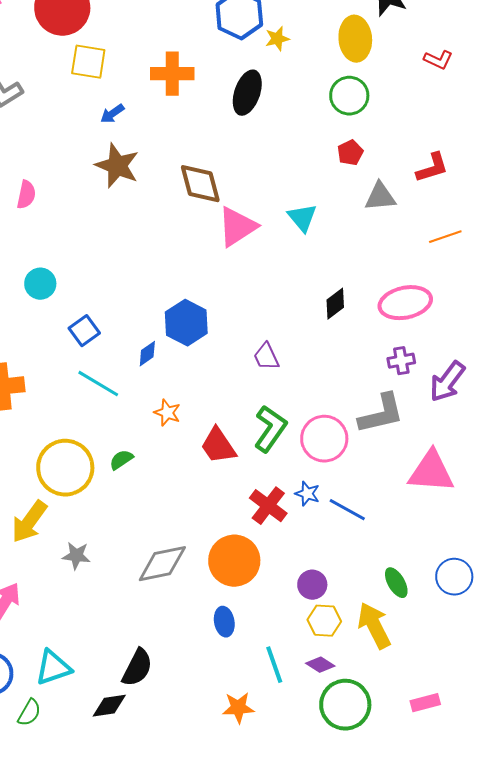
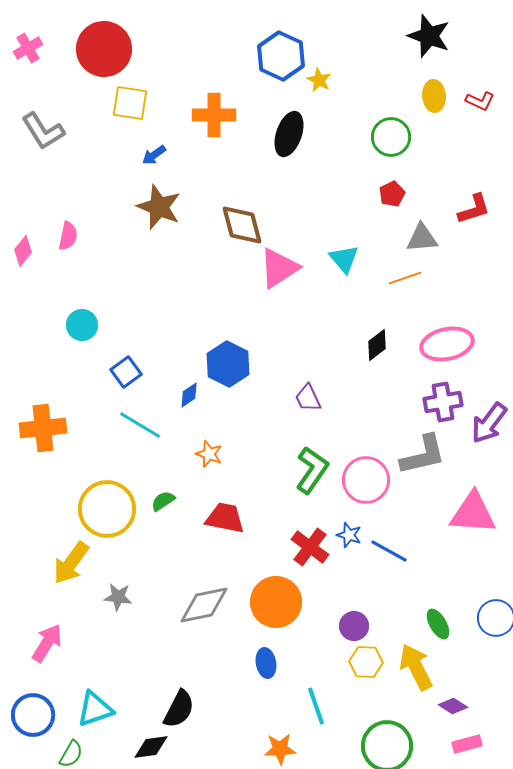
yellow star: (277, 39) -> (319, 80), turned -30
yellow ellipse: (355, 39) -> (434, 96), moved, size x0.7
orange line: (445, 237) -> (405, 278), moved
purple cross: (401, 361) -> (443, 402), size x1.4
red trapezoid: (218, 446) -> (225, 518), moved, turned 135
purple diamond: (320, 665) -> (453, 706), moved

